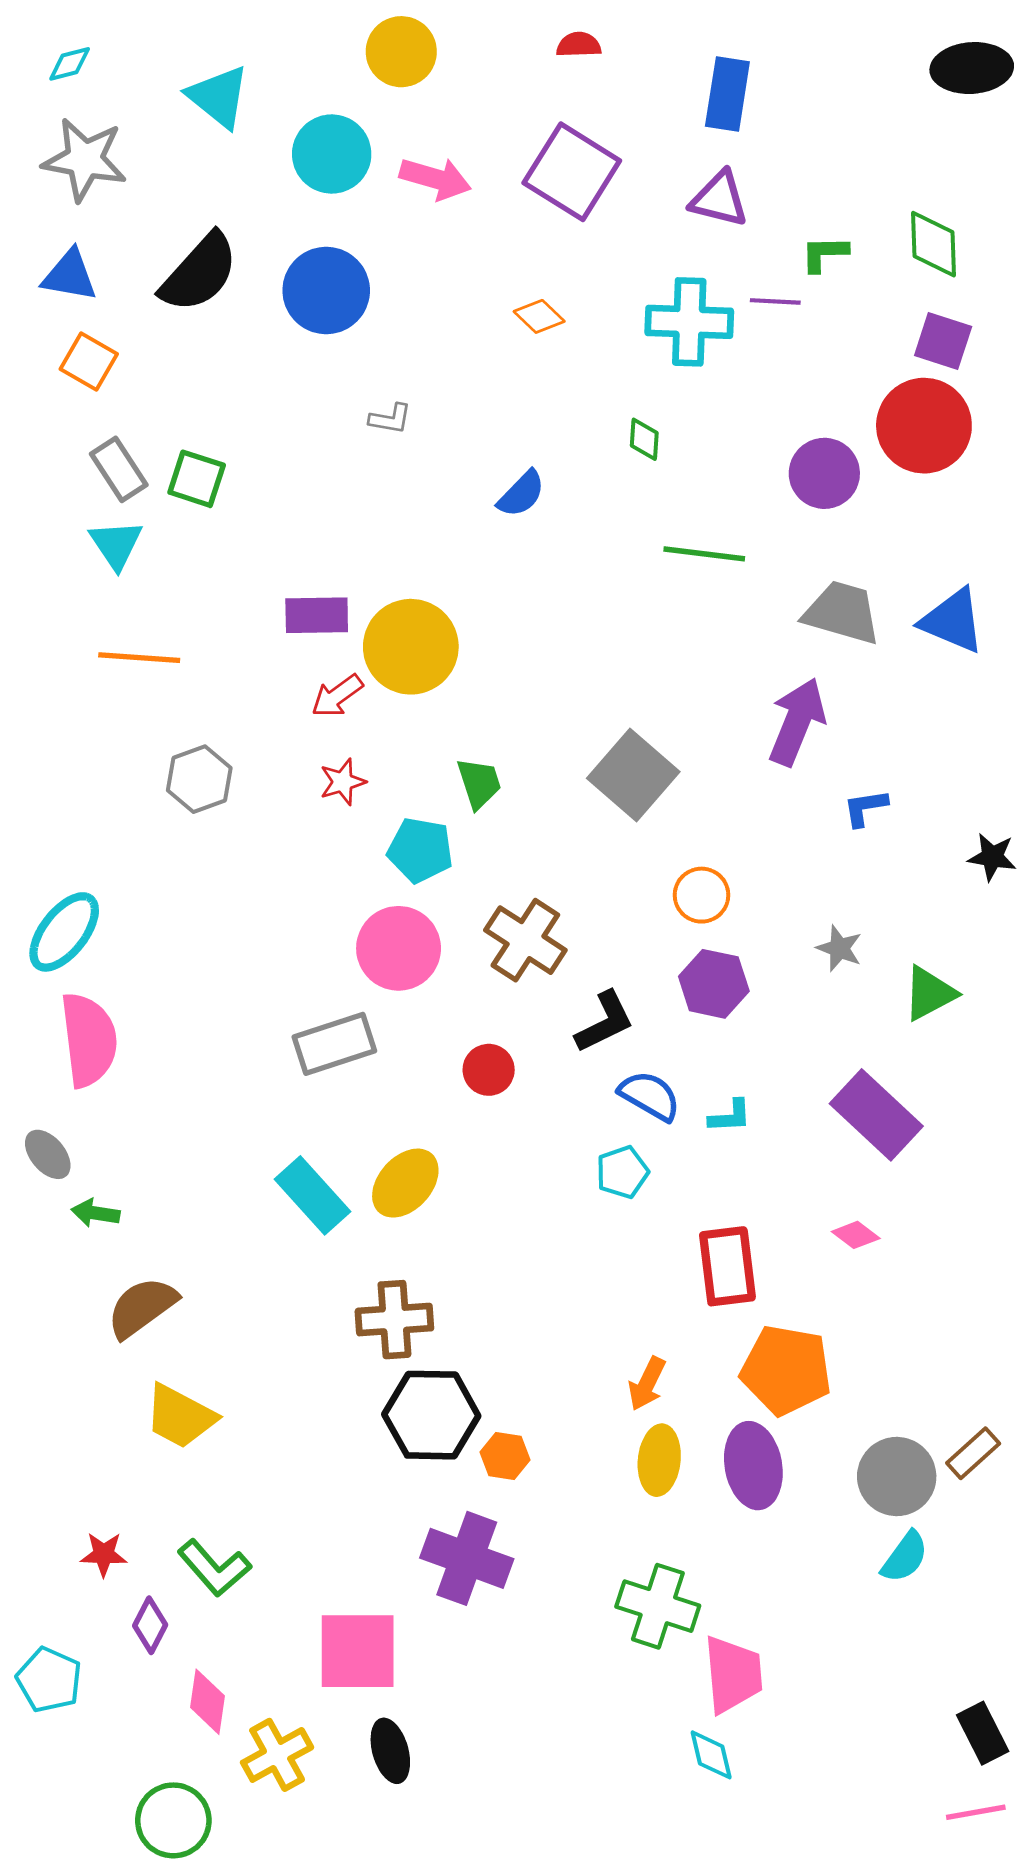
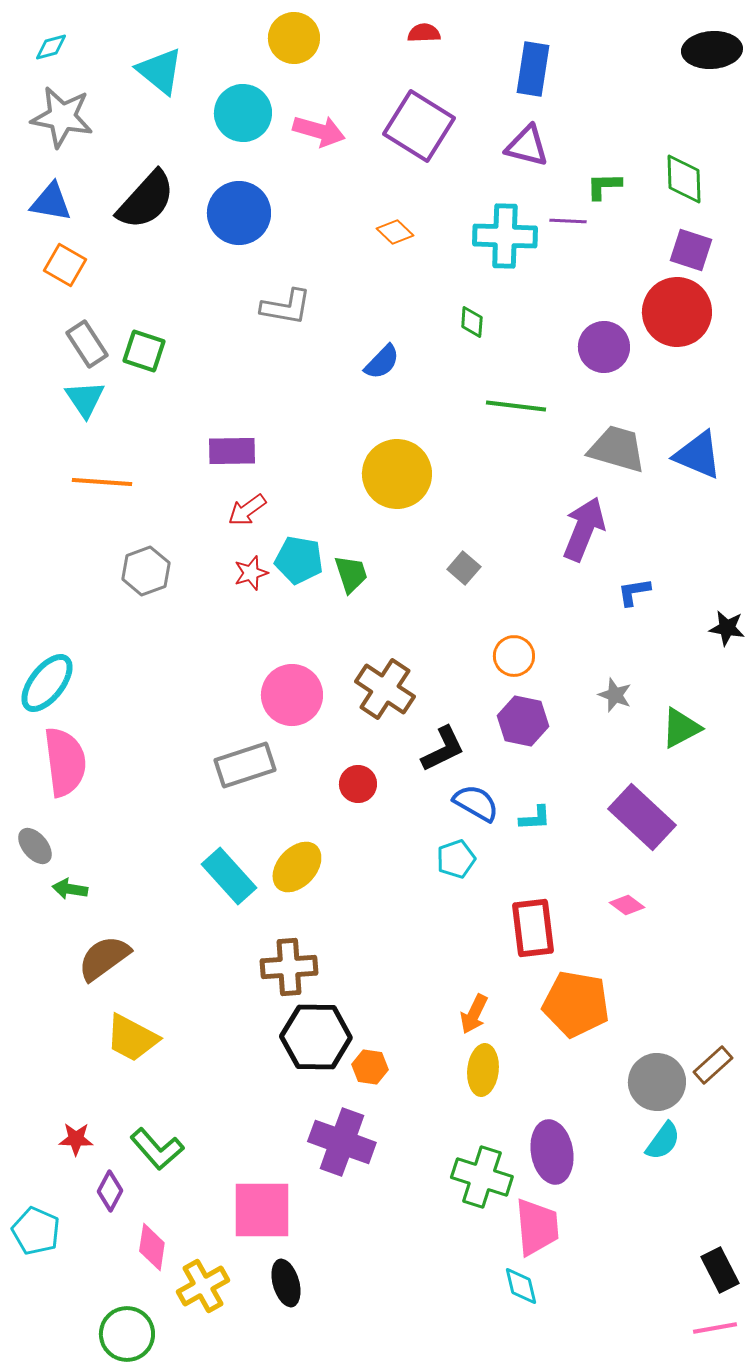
gray L-shape: (390, 419) -> (286, 307), size x1.6
yellow circle: (411, 647) -> (397, 474), moved
gray square: (633, 775) -> (464, 568), size x0.5
cyan pentagon: (420, 850) -> (299, 560), moved
purple ellipse: (753, 1466) -> (552, 1152), moved

